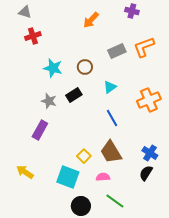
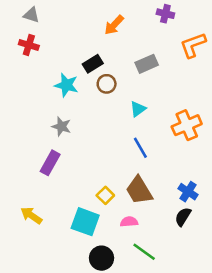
red cross: (33, 36) -> (29, 45), moved, turned 35
orange L-shape: (144, 47) -> (193, 45), moved
black rectangle: (74, 95) -> (93, 64), moved

